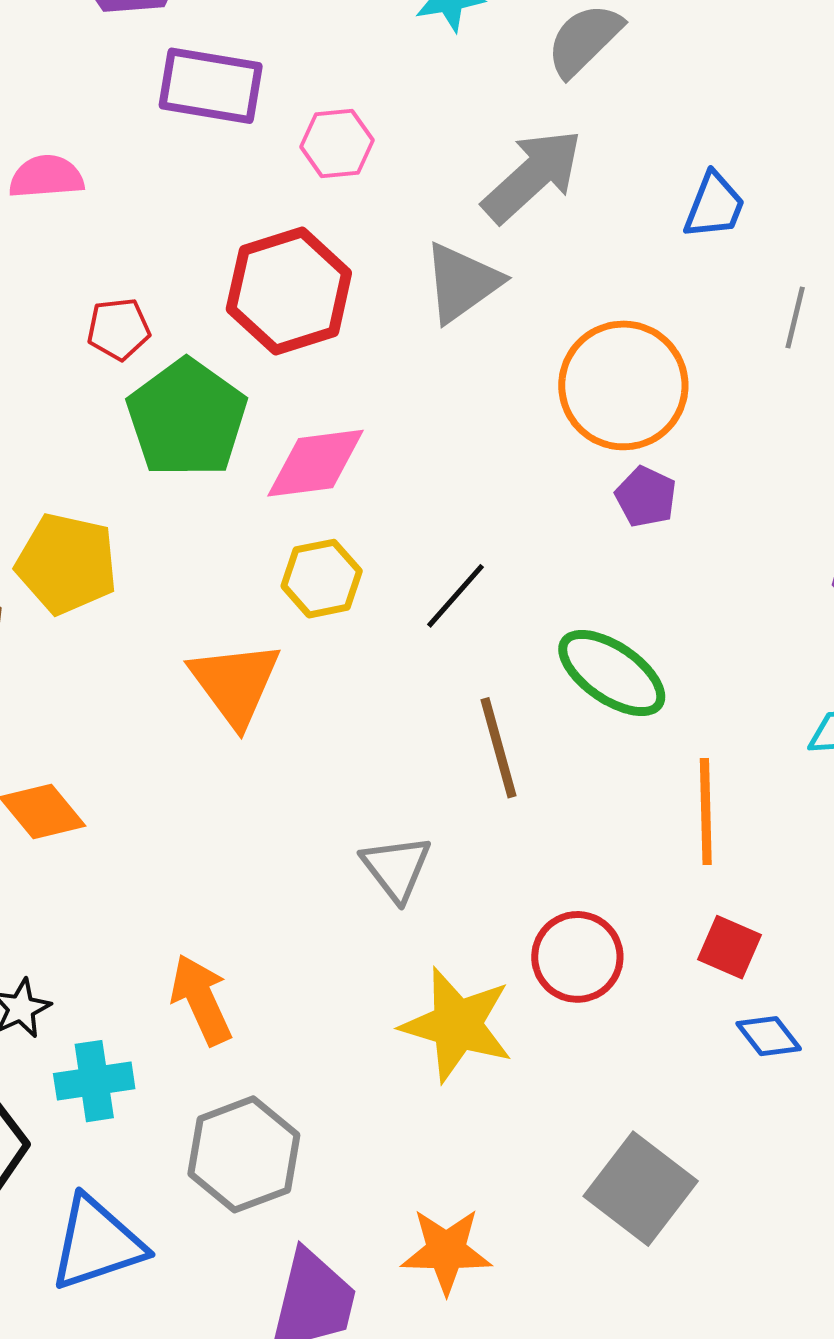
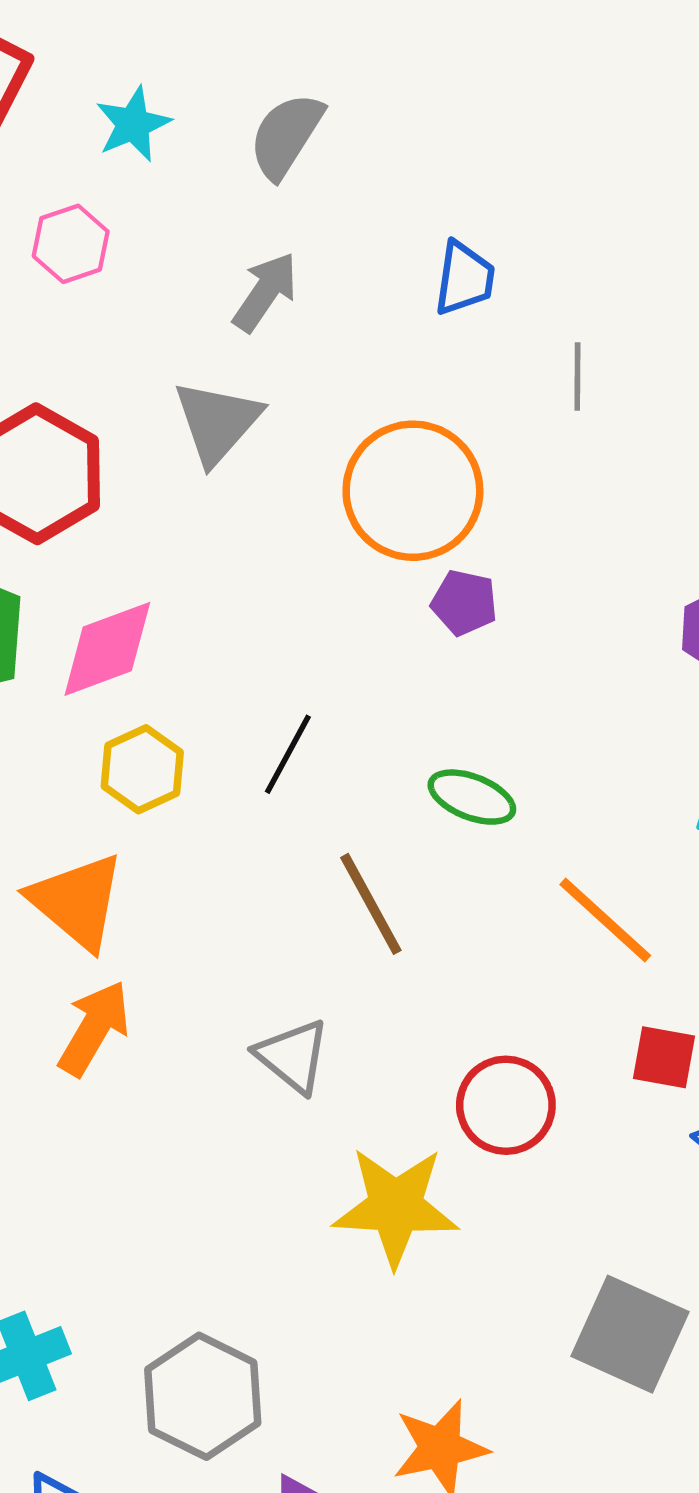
pink hexagon: (337, 143) -> (71, 244), moved
gray arrow: (533, 176) -> (265, 292), size x0.7
green ellipse: (612, 673) -> (472, 797), size x0.7
orange line: (706, 812) -> (605, 920), turned -33
orange arrow: (201, 1000) -> (94, 1028), moved, turned 68

